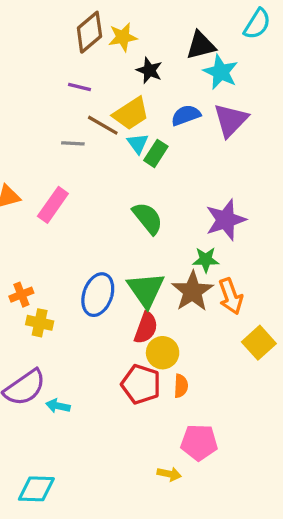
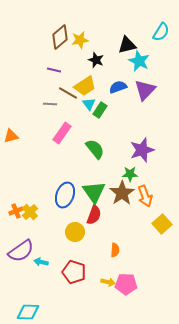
pink rectangle: (53, 205) -> (62, 133), moved
orange cross: (21, 295) -> (16, 211), moved
yellow cross: (40, 323) -> (30, 212), turned 35
yellow circle: (163, 353) -> (75, 232), moved
red pentagon: (141, 384) -> (74, 272), moved
yellow arrow: (169, 474) -> (108, 282), moved

